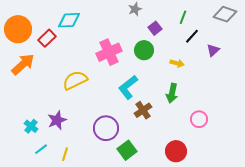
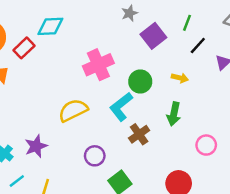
purple square: (155, 28) -> (153, 36), size x1.5
green circle: (144, 50) -> (140, 82), moved
yellow semicircle: (75, 80) -> (73, 110), moved
purple circle: (106, 128) -> (95, 156), size x0.7

